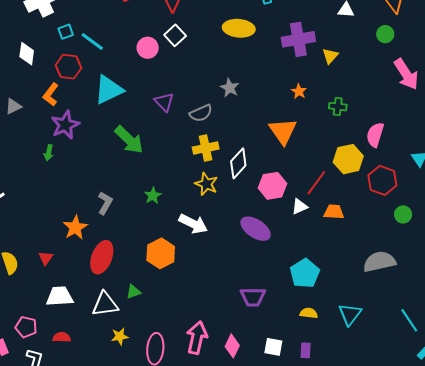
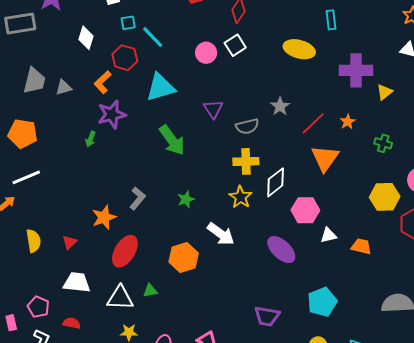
red line: (316, 183) -> (313, 123), moved

